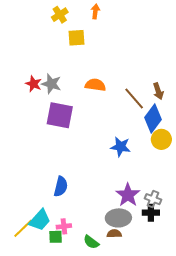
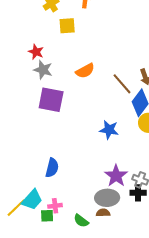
red star: (34, 84) -> (36, 52), moved
orange semicircle: (95, 85) -> (85, 71), turned 144

